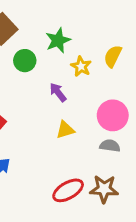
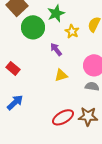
green circle: (25, 61) -> (33, 27), size x1.5

